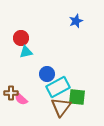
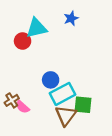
blue star: (76, 21) -> (71, 18), moved
cyan triangle: (26, 52) -> (37, 28), moved, size x1.5
brown cross: (11, 93) -> (12, 100), turned -32

